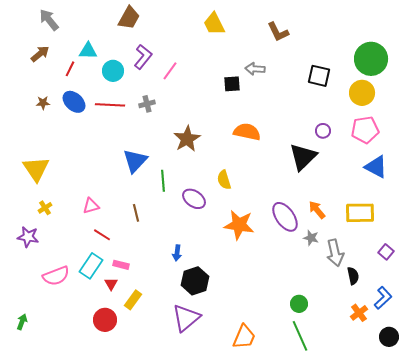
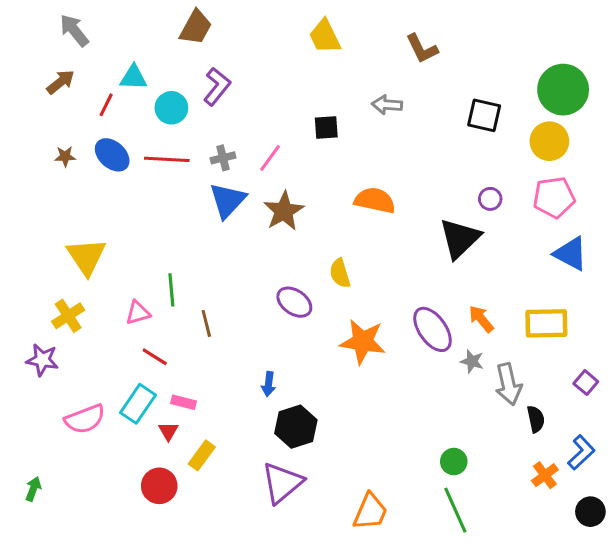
pink line: (170, 71) -> (270, 158), moved
black square: (232, 84) -> (326, 128), moved
blue triangle: (135, 161) -> (228, 200), moved
yellow triangle: (36, 169) -> (86, 257), moved
green line: (163, 181) -> (171, 290), moved
yellow cross: (45, 208) -> (68, 316), size x1.5

